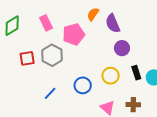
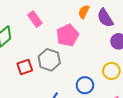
pink rectangle: (46, 23) -> (35, 19), moved

